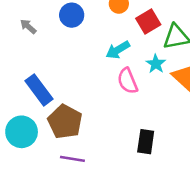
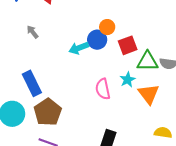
blue circle: (72, 15) -> (97, 40), moved
cyan arrow: (118, 50) -> (79, 48), moved

